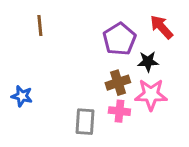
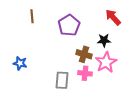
purple pentagon: (119, 39) -> (69, 25), moved
brown cross: (118, 83) -> (84, 54), turned 35
pink star: (151, 95) -> (106, 62), turned -30

